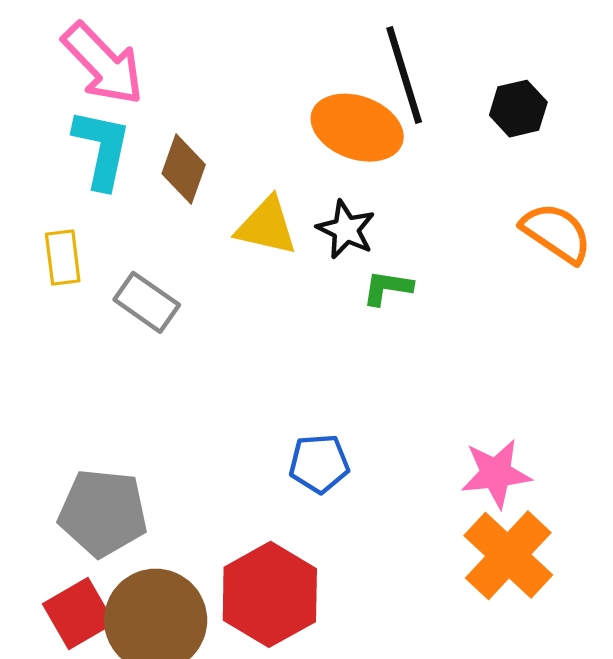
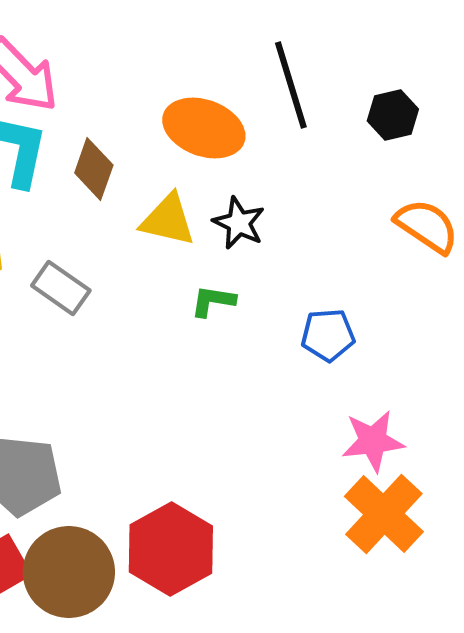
orange ellipse: (357, 128) -> (204, 128), moved
green L-shape: (387, 288) -> (213, 301), moved
blue pentagon: (319, 463) -> (328, 335), moved

